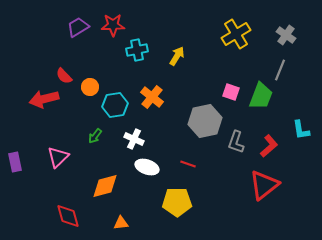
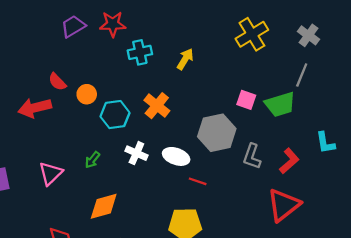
green trapezoid: (261, 96) -> (280, 104), turned 52
green arrow: (95, 136) -> (92, 160), moved
white ellipse: (147, 167) -> (176, 156), moved

